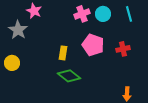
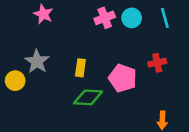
gray star: (18, 30) -> (37, 61), moved
pink pentagon: (93, 45) -> (123, 78), moved
green diamond: (69, 76) -> (88, 97), turned -35

